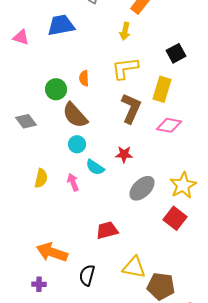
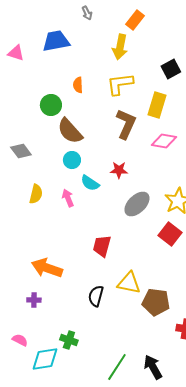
yellow arrow: (125, 31) -> (120, 47), size x1.4
orange semicircle: (84, 78) -> (78, 85), moved
gray diamond: (26, 121) -> (21, 151), moved
red trapezoid: (107, 230) -> (102, 246), turned -60
black semicircle: (87, 275) -> (96, 296), moved

